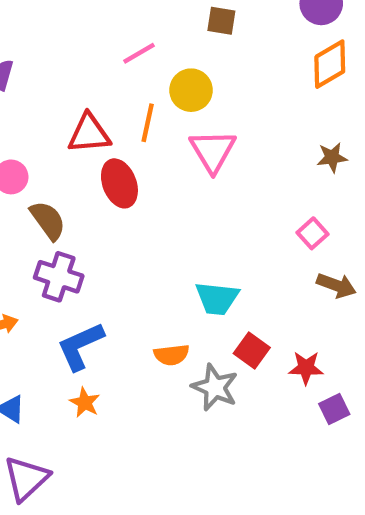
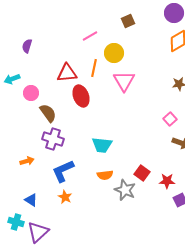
brown square: (221, 21) -> (128, 21), turned -32
cyan trapezoid: (217, 298) -> (102, 145), moved

